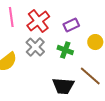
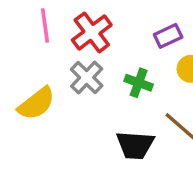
purple rectangle: (71, 25) -> (168, 36), moved

